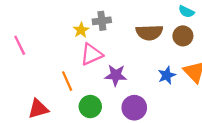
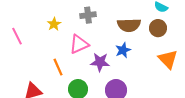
yellow star: (81, 30) -> (54, 24), moved
blue star: (167, 75) -> (123, 50), moved

